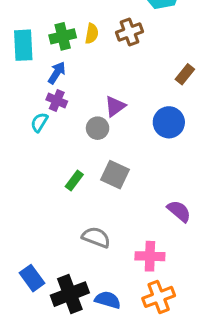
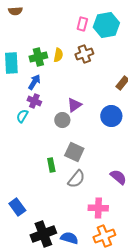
green rectangle: (74, 181) -> (51, 165), moved, turned -48
gray semicircle: (96, 237) -> (76, 179), moved, turned 108
blue rectangle: (32, 278) -> (17, 207), moved

